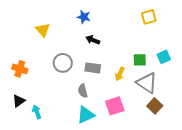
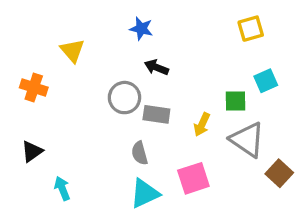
cyan square: (164, 57) -> (266, 81), moved
gray circle: (63, 63) -> (124, 98), moved
orange cross: (20, 69) -> (34, 87), moved
black triangle: (19, 101) -> (32, 151), moved
brown square: (155, 106) -> (279, 173), moved

